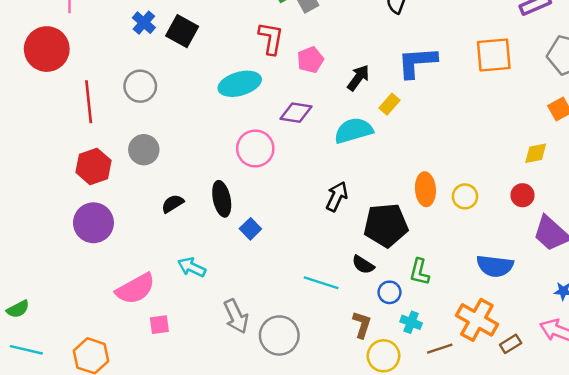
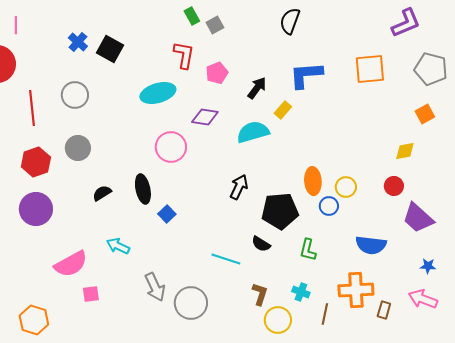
blue circle: (389, 292) -> (329, 206), moved
orange cross: (477, 320) -> (356, 290), turned -32
brown rectangle: (511, 344) -> (384, 310), turned -42
brown line: (440, 349) -> (325, 314), turned -60

